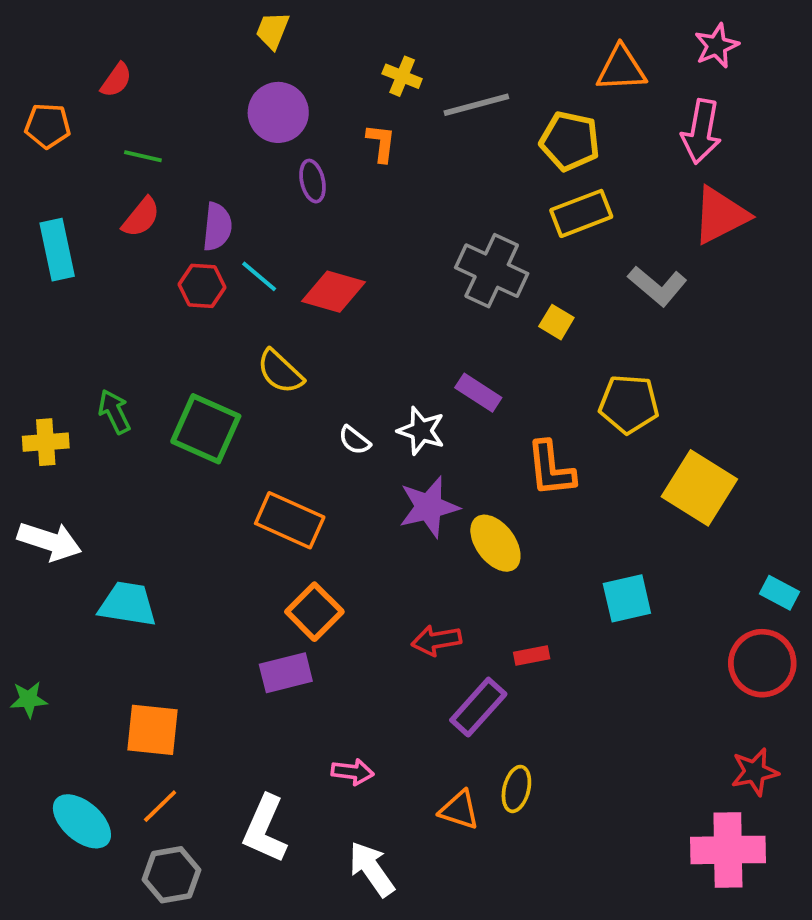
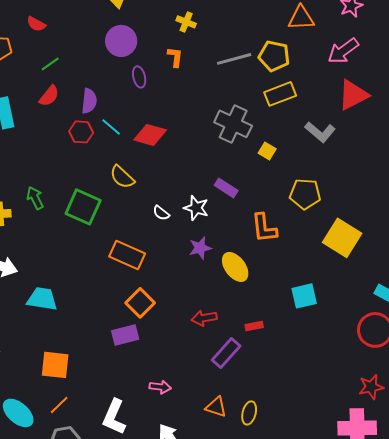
red semicircle: (116, 80) -> (36, 24), turned 84
gray line: (476, 105) -> (234, 59), moved
pink arrow: (701, 131) -> (343, 51), turned 44
green line: (143, 156) -> (50, 64), turned -48
purple star: (429, 507) -> (200, 248), size x0.7
yellow ellipse: (516, 789) -> (249, 413), moved

